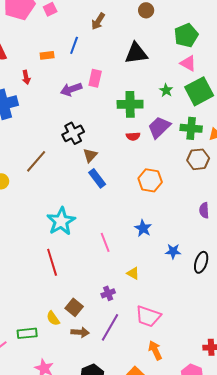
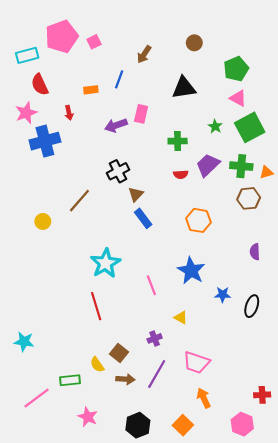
green cross: (130, 104) -> (178, 141), size x0.7
blue star: (143, 228) -> (191, 271), size x1.5

